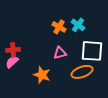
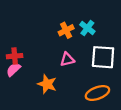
orange cross: (59, 27) -> (66, 30), turned 32
orange ellipse: (82, 72) -> (97, 93), moved

